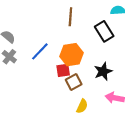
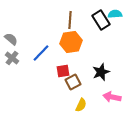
black rectangle: (104, 31) -> (101, 20), moved
orange hexagon: (72, 55) -> (71, 42), moved

